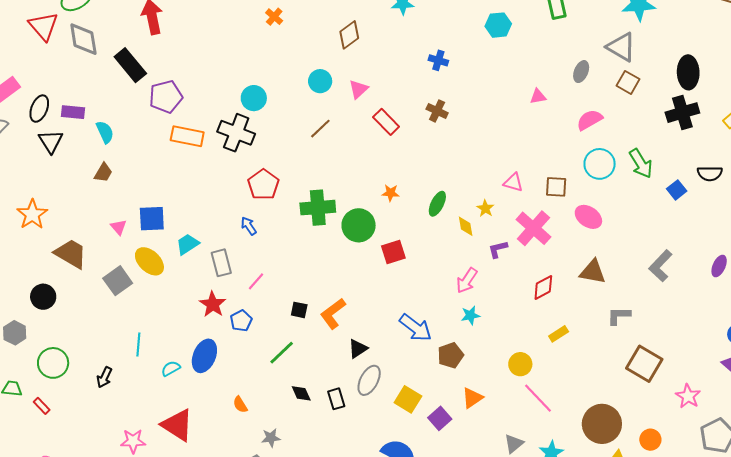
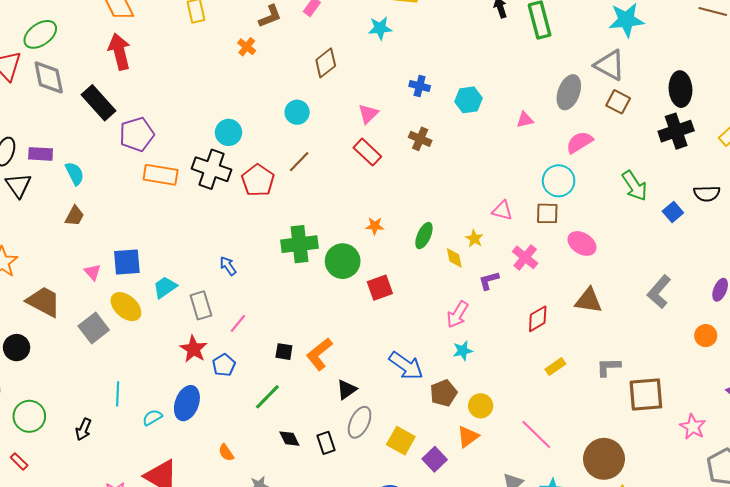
cyan hexagon: (498, 25) -> (469, 100), moved
gray ellipse: (581, 72) -> (569, 92), size x1.5
pink triangle: (358, 89) -> (368, 114), moved
cyan circle: (600, 164) -> (559, 181), moved
red pentagon: (263, 185) -> (258, 180), moved
pink cross: (533, 228) -> (525, 257), size x0.7
gray L-shape: (619, 316) -> (608, 367), moved
yellow circle: (520, 364) -> (481, 406), moved
brown square: (644, 364) -> (646, 395), turned -33
orange circle: (650, 440) -> (706, 336), moved

